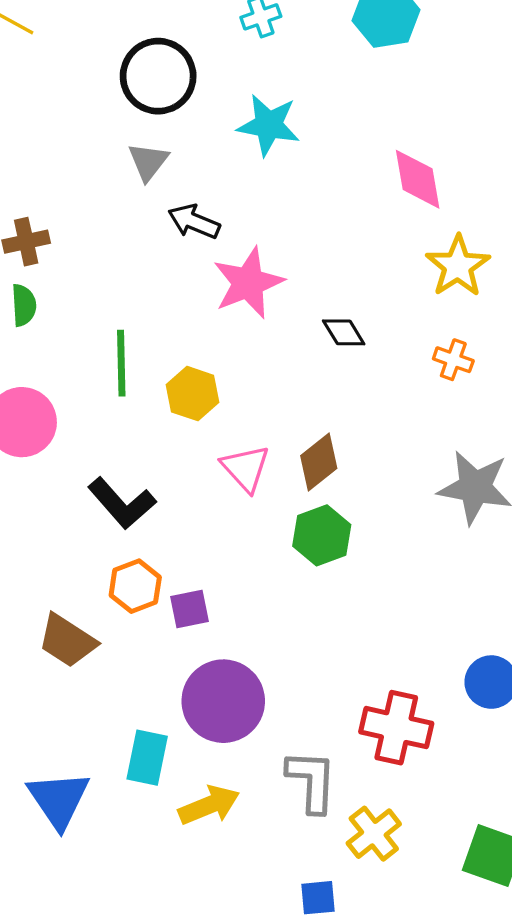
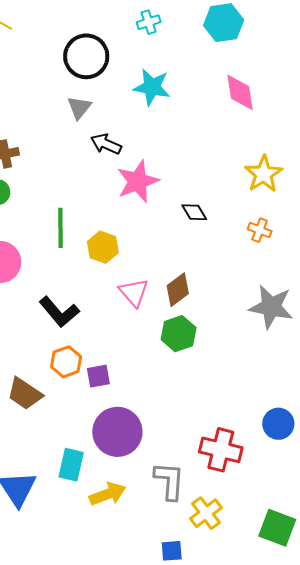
pink diamond: (418, 179) -> (240, 92), moved

